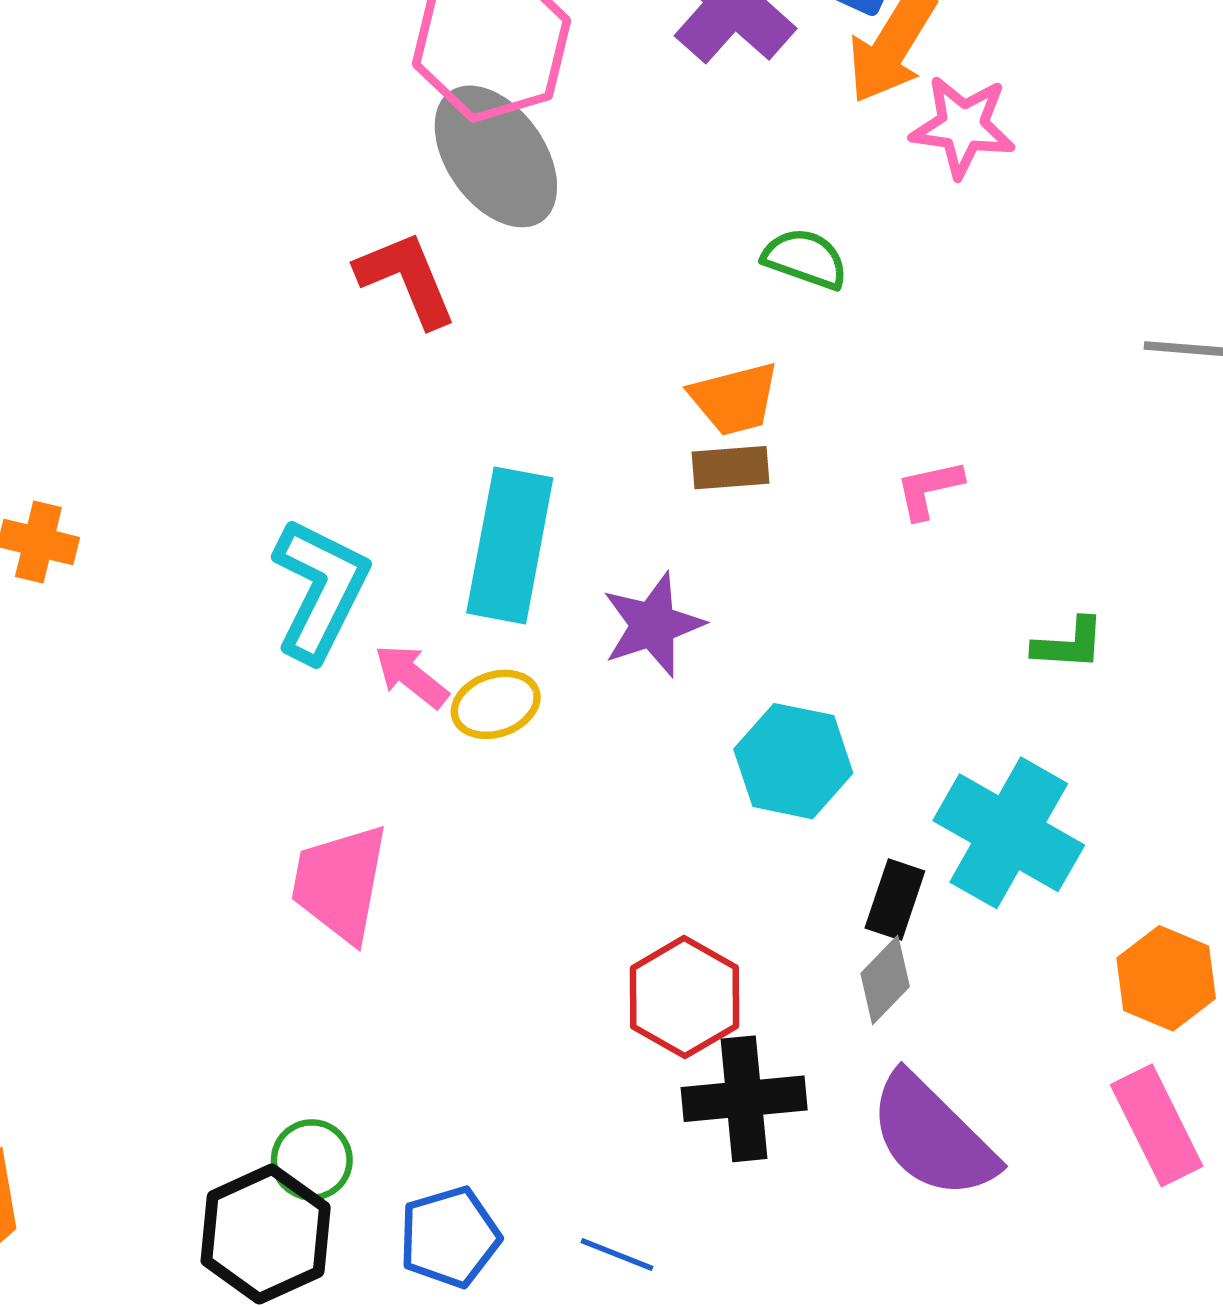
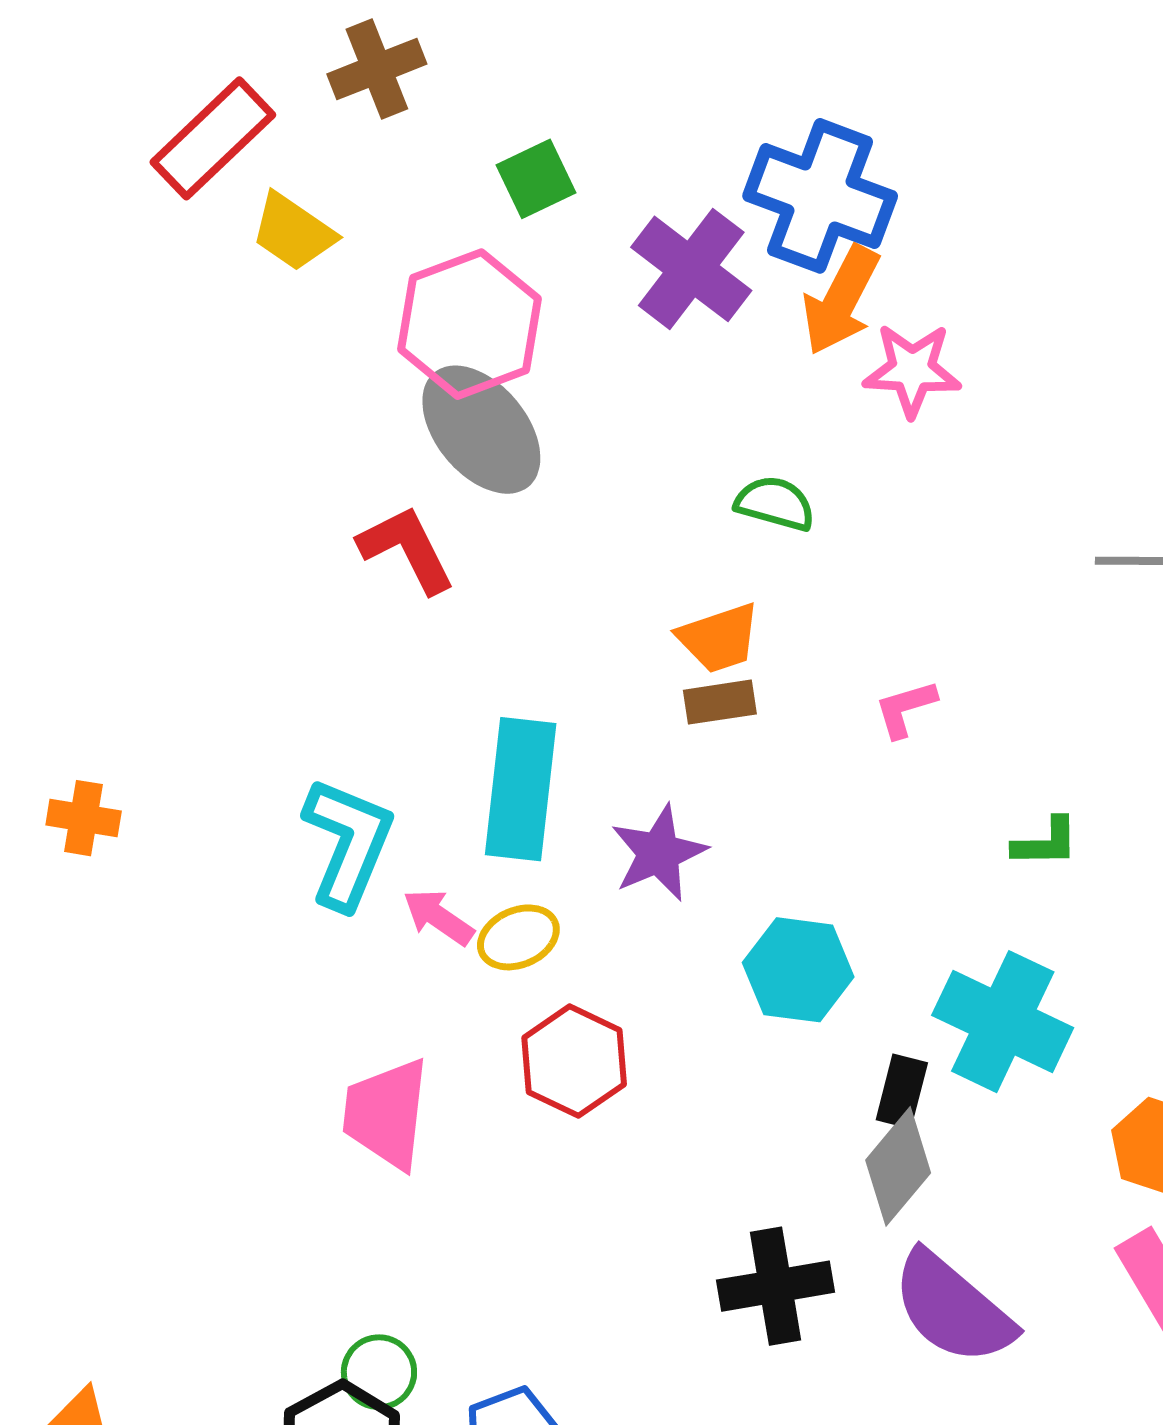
gray diamond: (885, 980) -> (898, 1166), size x1.4
red hexagon: (684, 997) -> (574, 1061), moved

